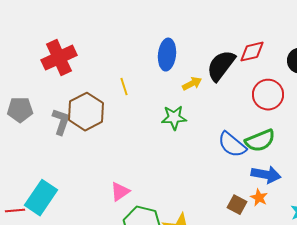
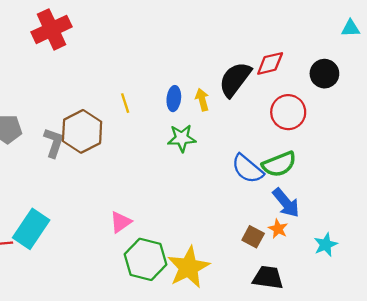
blue ellipse: (167, 55) -> (174, 99), moved, size x0.7
red cross: (59, 58) -> (51, 29), moved
yellow arrow: (192, 84) -> (202, 100), turned -78
blue arrow: (266, 175) -> (286, 203), turned 40

